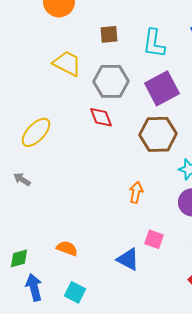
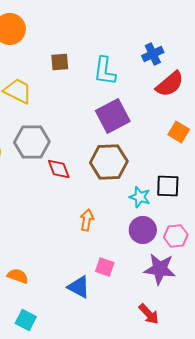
gray hexagon: (111, 81) -> (32, 142), moved
red diamond: (101, 117) -> (59, 169), moved

